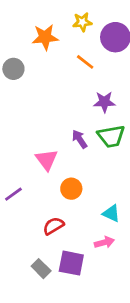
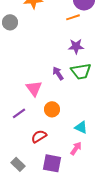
orange line: (85, 62) -> (73, 17), moved, turned -56
purple line: (13, 194) -> (19, 113), moved
pink arrow: (104, 242) -> (76, 148), turned -40
gray rectangle: (41, 269) -> (18, 164), moved

